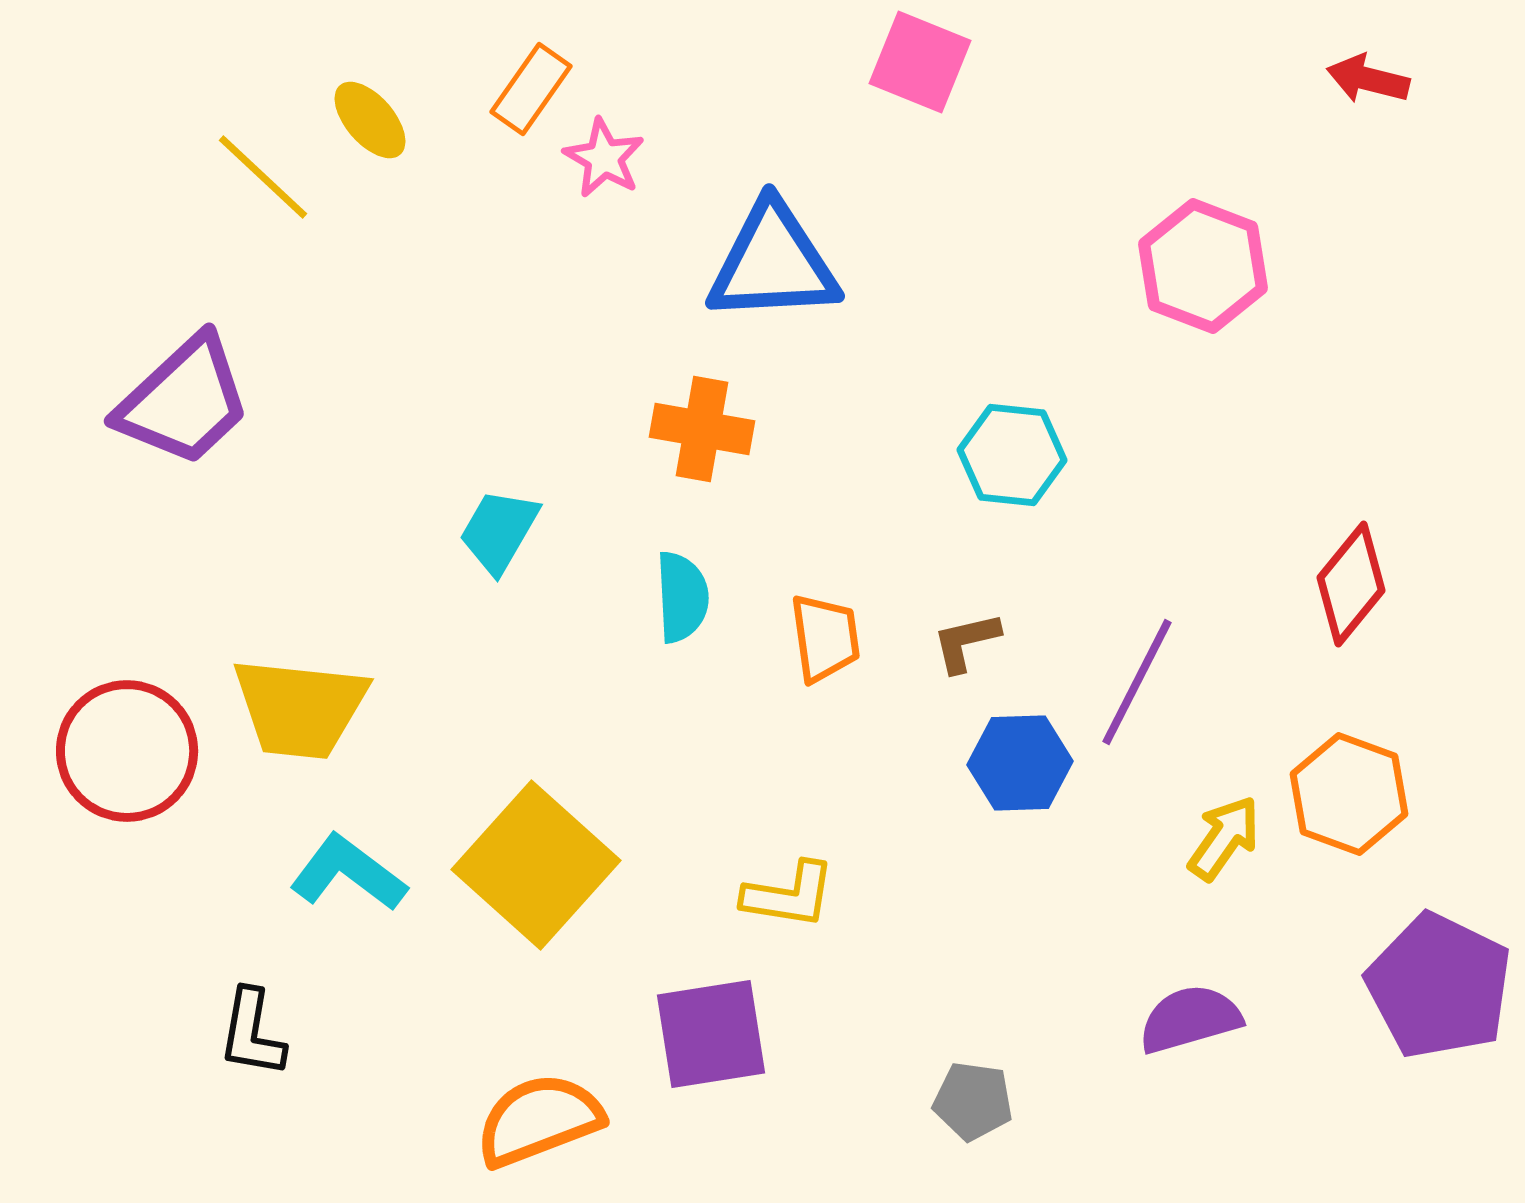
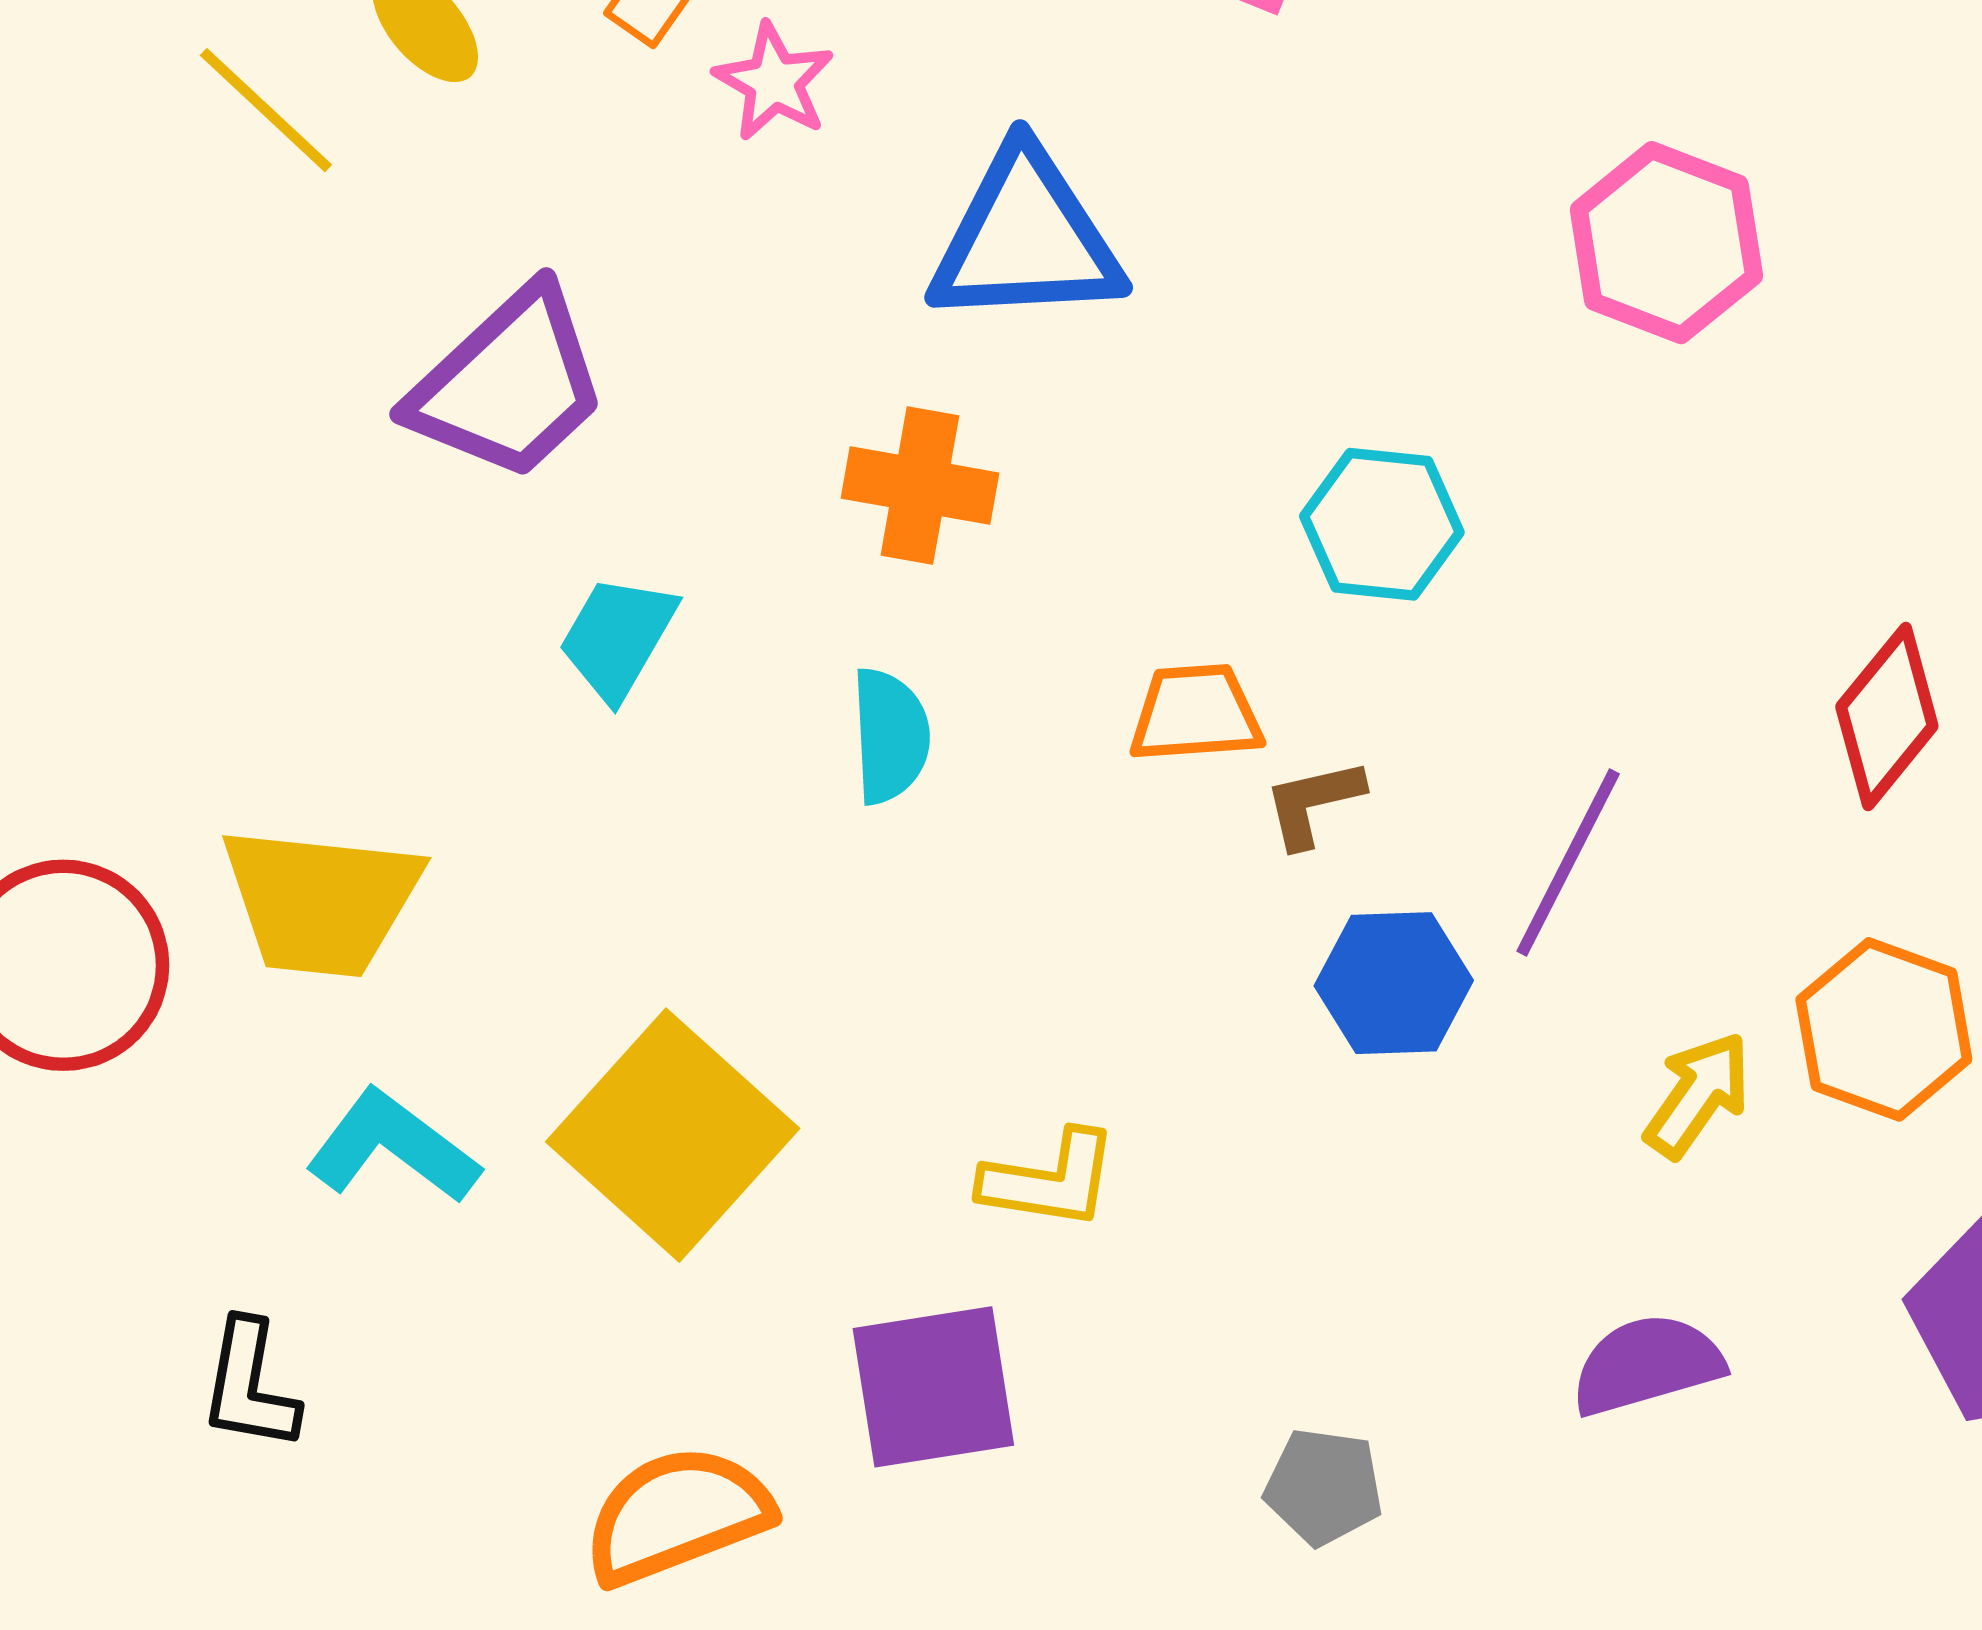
purple trapezoid: (184, 401) -> (509, 384), moved
orange trapezoid: (825, 638) -> (1196, 713), moved, turned -86

